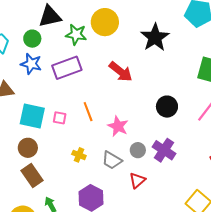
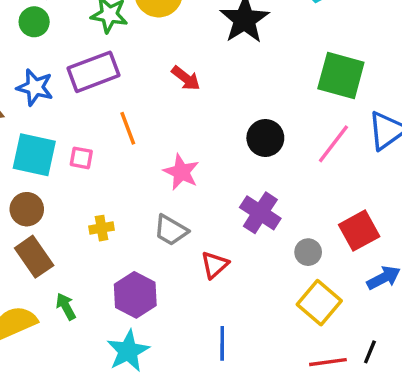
blue star: (31, 64) -> (35, 87), moved
red arrow: (121, 72) -> (186, 78), size x0.7
orange line: (88, 112) -> (128, 128), moved
gray circle: (138, 150) -> (308, 252), moved
yellow cross: (79, 155) -> (102, 228), moved, turned -32

